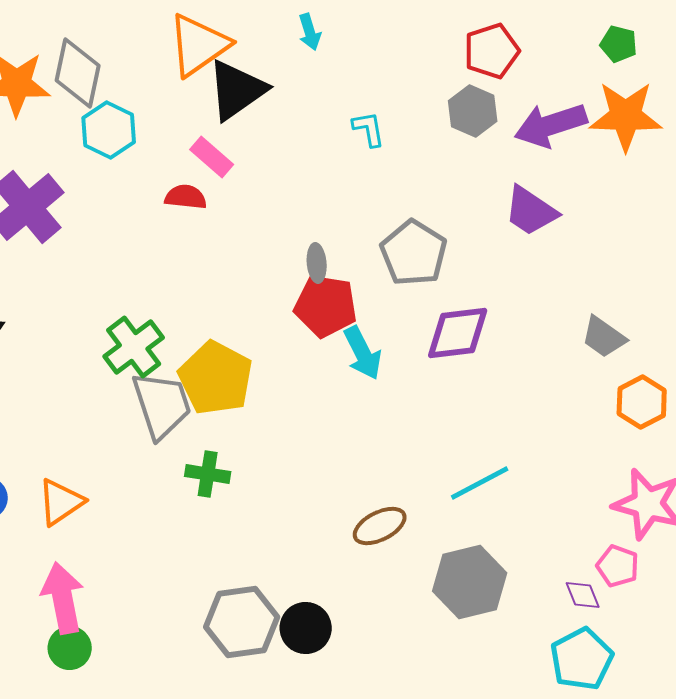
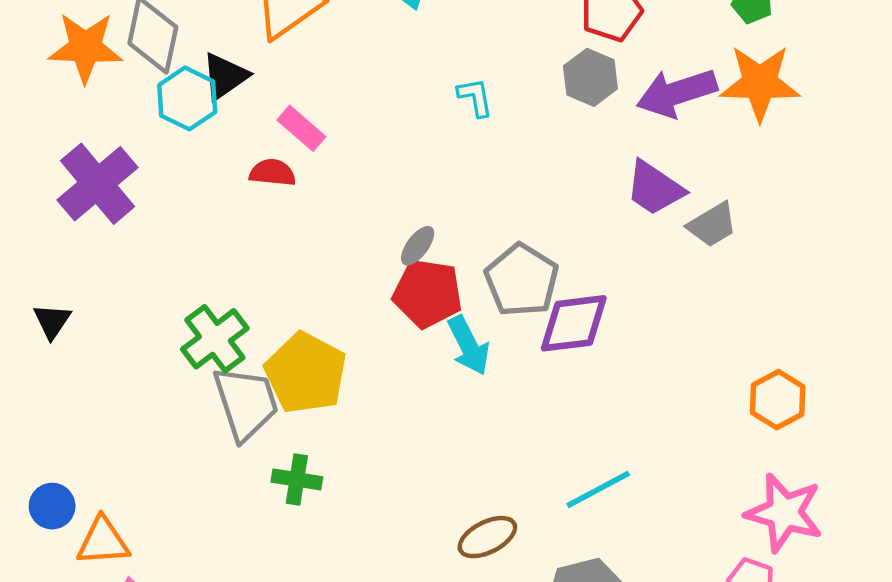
black triangle: (237, 90) -> (225, 76), moved, size x0.7
gray pentagon: (414, 253) -> (522, 280), moved
gray ellipse: (317, 263) -> (418, 246), turned 42
gray trapezoid: (604, 337) -> (712, 225), moved, turned -66
orange triangle: (61, 502) -> (103, 541), moved, turned 30

